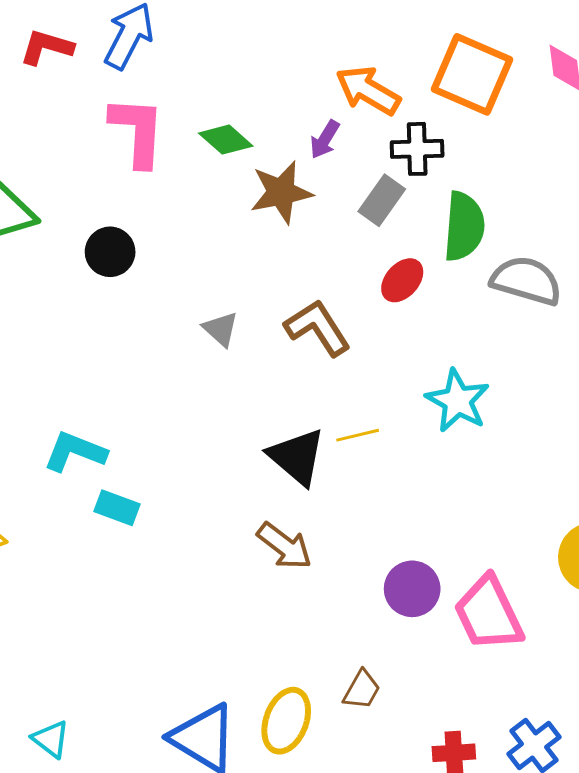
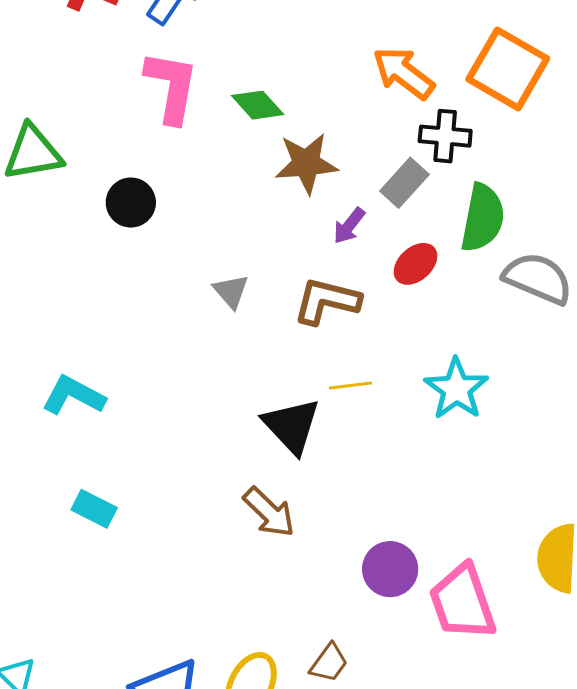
purple arrow: (325, 139) -> (349, 226), moved
brown L-shape: (318, 328) -> (327, 301), turned -50
yellow line: (358, 435) -> (350, 385), moved
cyan rectangle: (117, 508) -> (94, 509), moved

